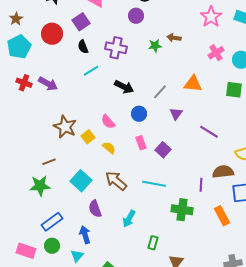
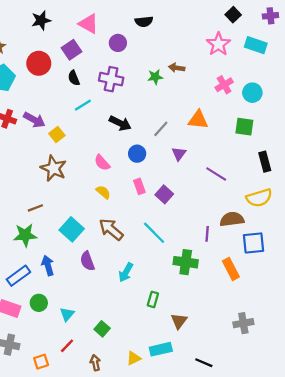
purple circle: (136, 16) -> (118, 43), moved
yellow square: (88, 137) -> (57, 134), moved
cyan line: (154, 184) -> (154, 233), turned 35
blue rectangle: (52, 222) -> (18, 276), moved
blue arrow: (85, 235) -> (48, 266), moved

